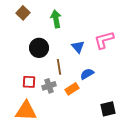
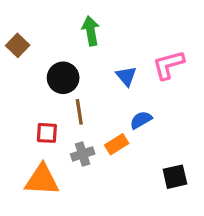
brown square: (23, 13) -> (18, 45), moved
brown line: (59, 67) -> (79, 112), moved
gray cross: (49, 86) -> (83, 154), moved

